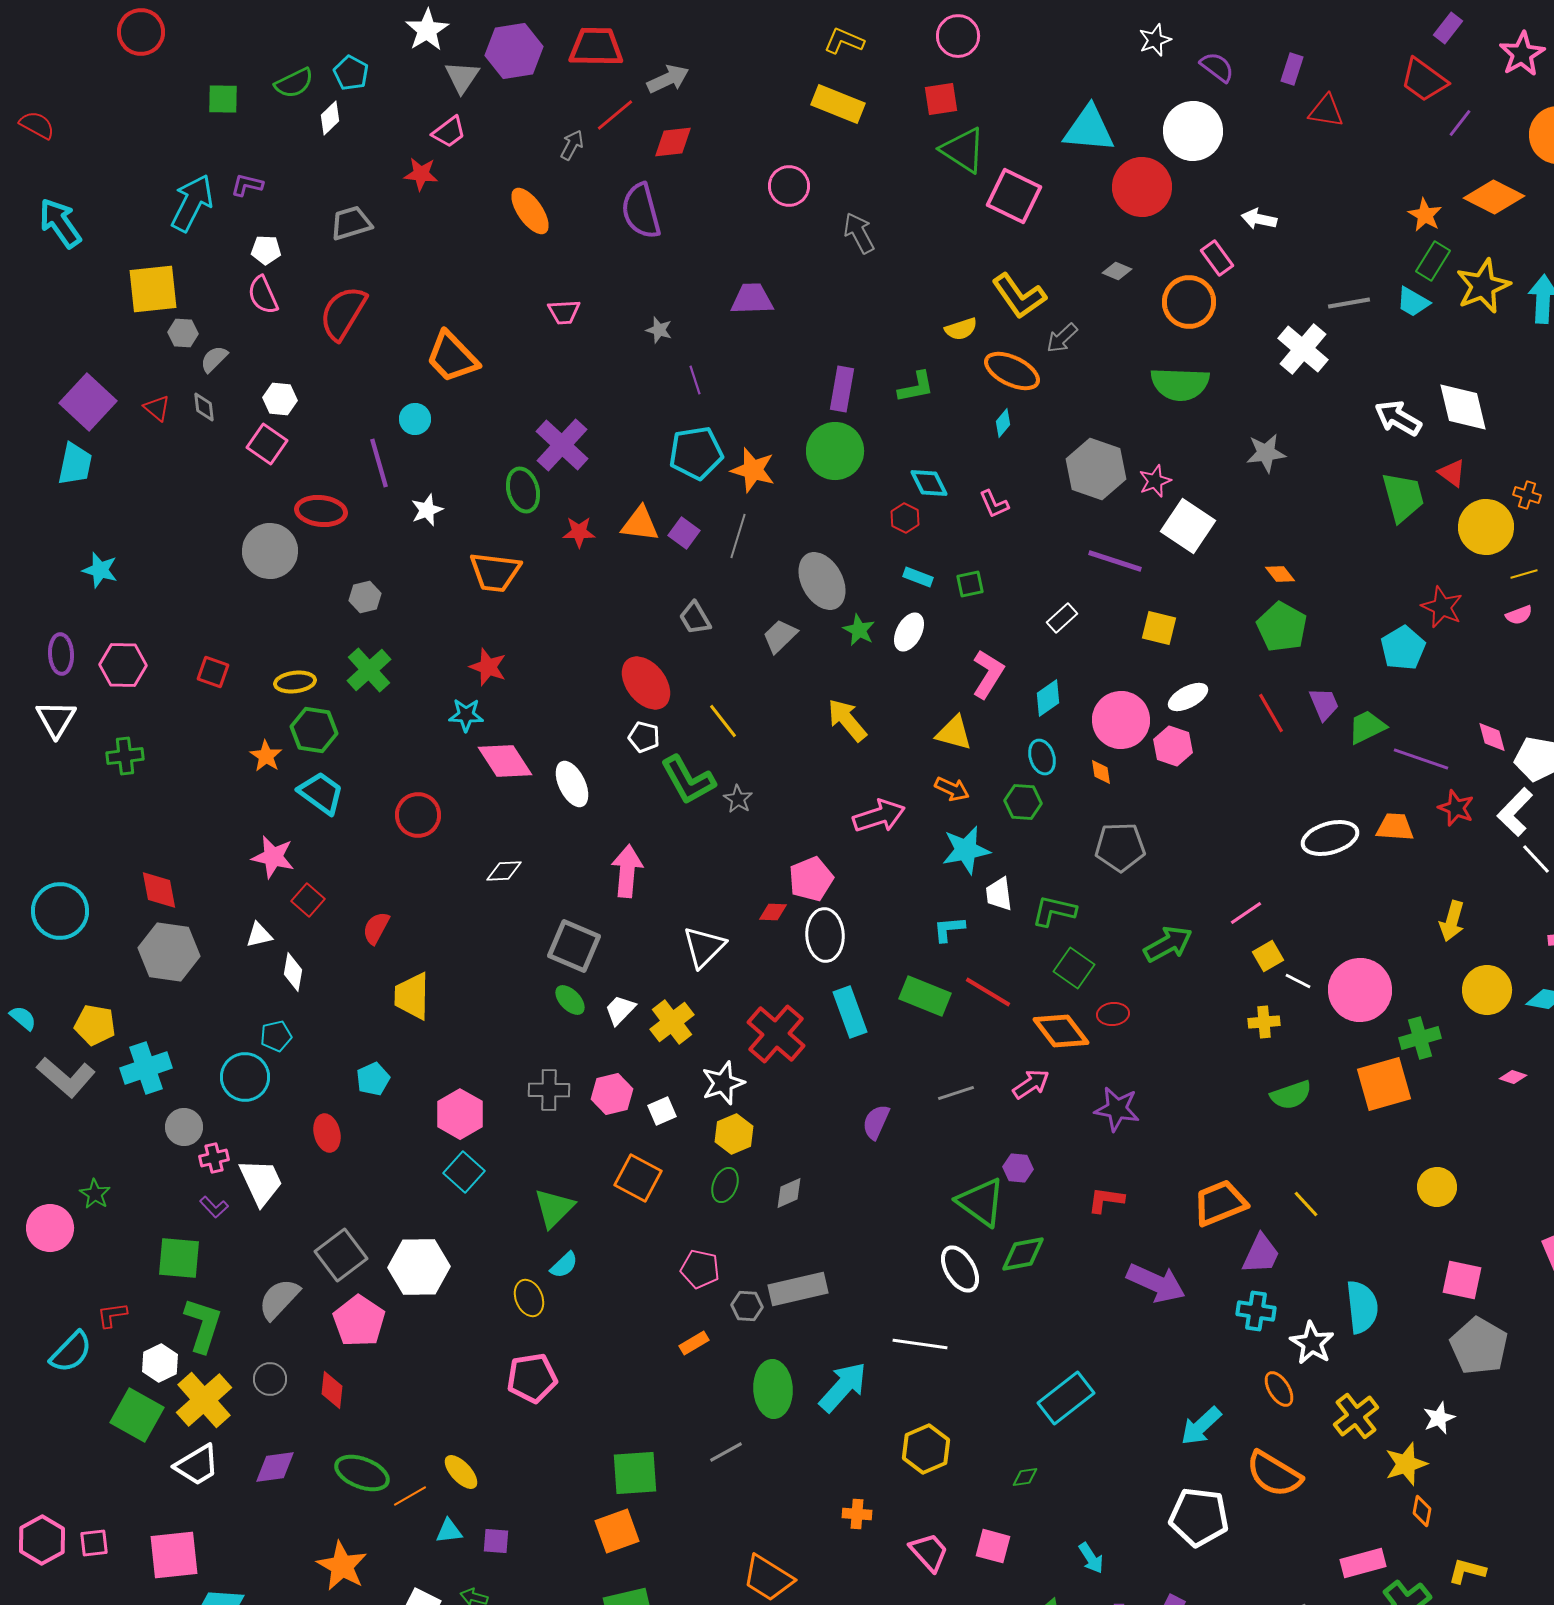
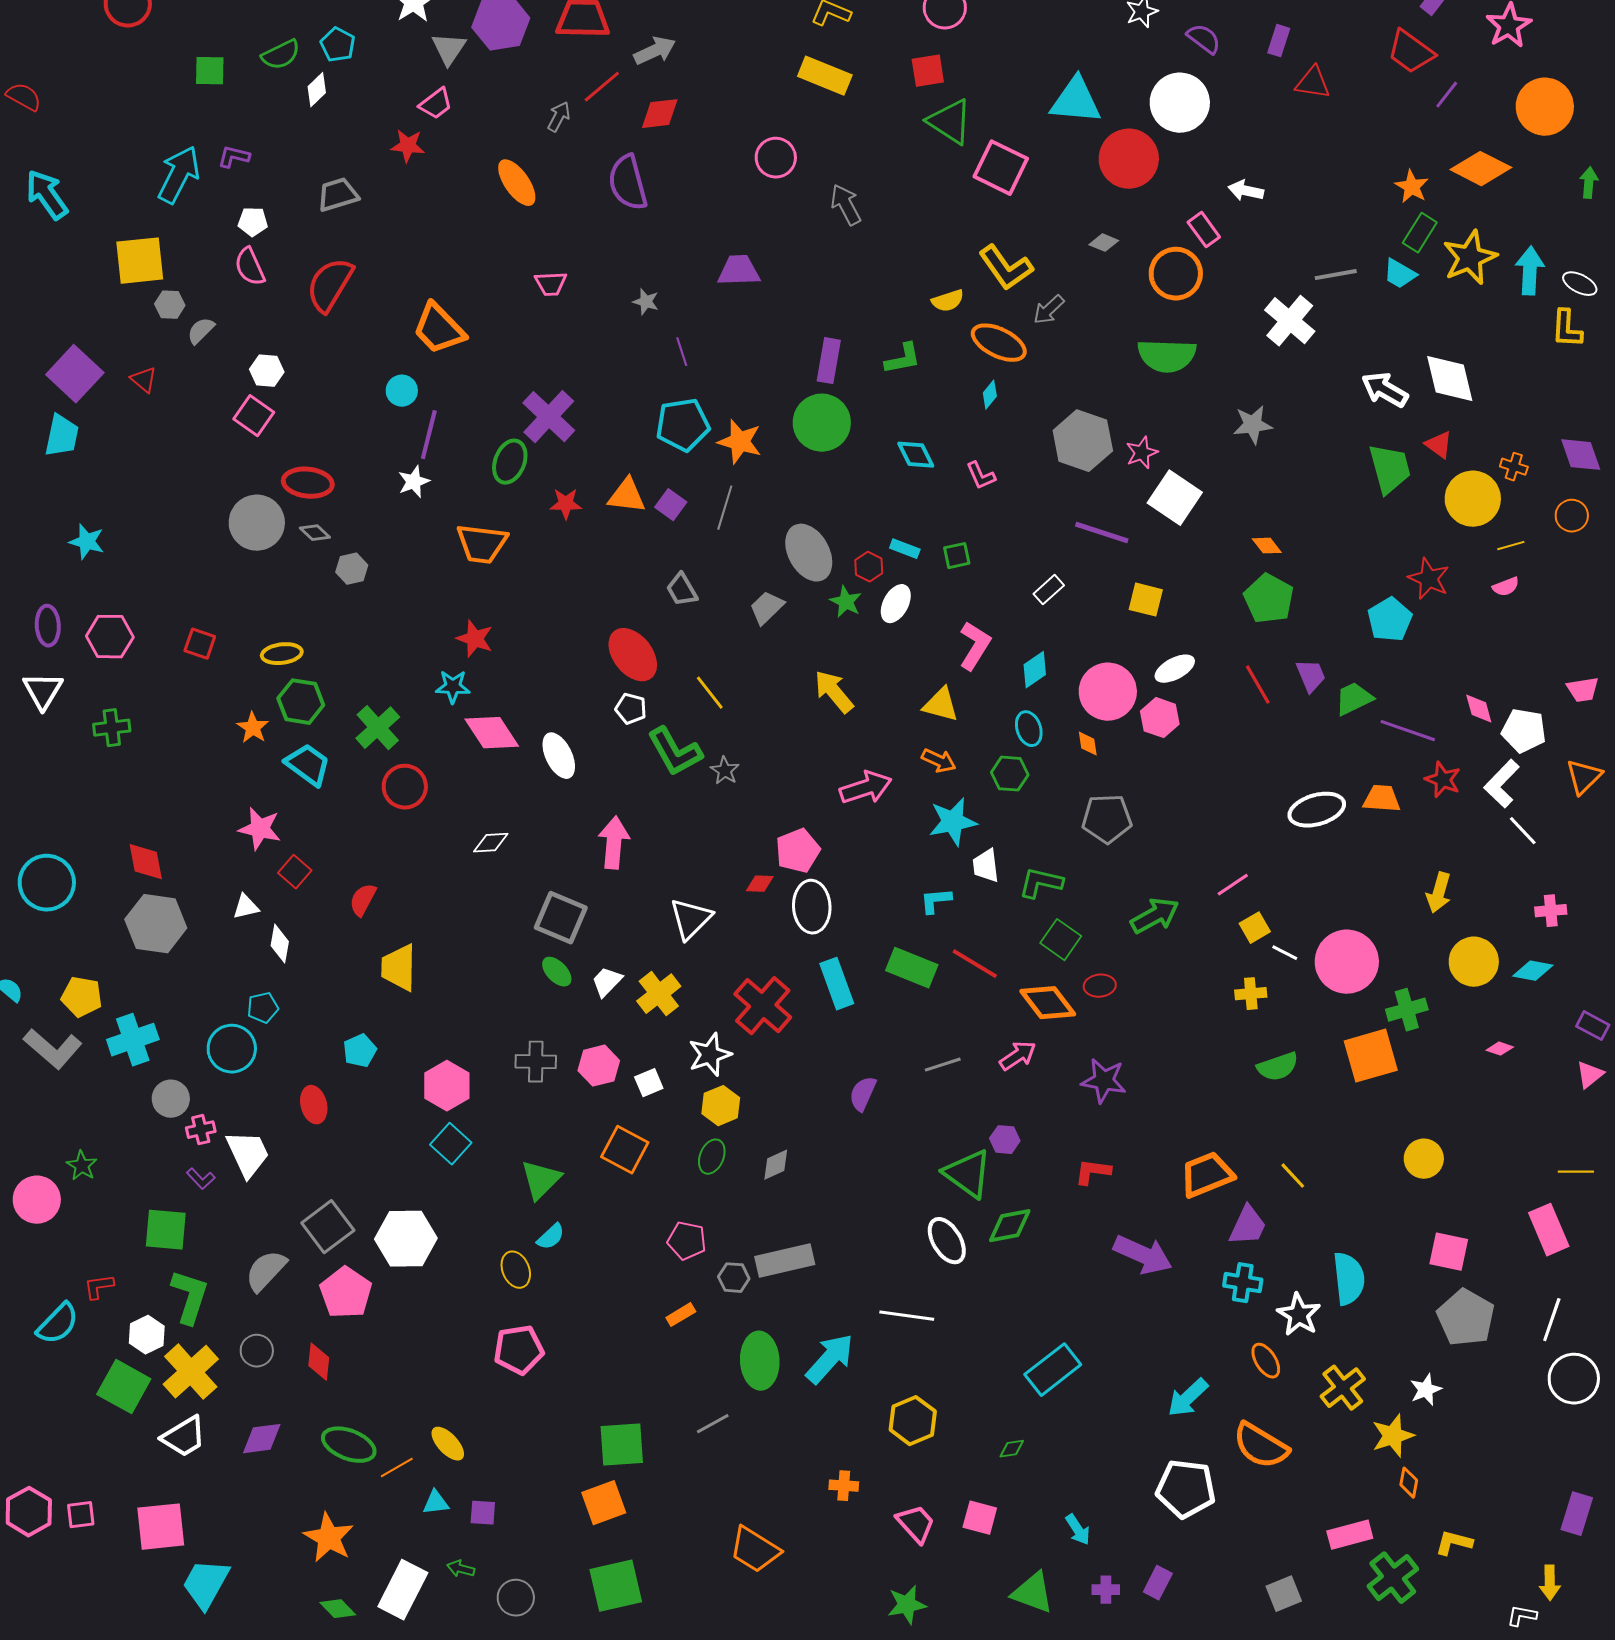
gray diamond: (204, 407) -> (315, 533), moved, turned -40
purple line: (379, 463) -> (429, 435), moved, turned 30
green ellipse: (523, 490) -> (510, 462), turned 36
red hexagon: (905, 518) -> (869, 567), moved
green cross: (369, 670) -> (378, 728), moved

